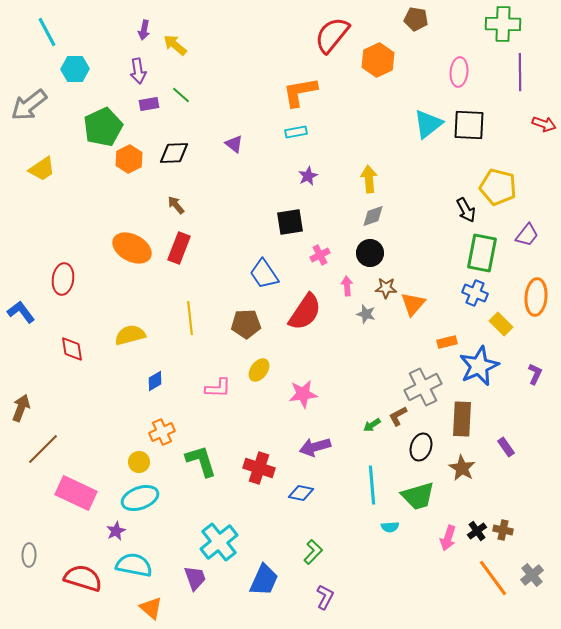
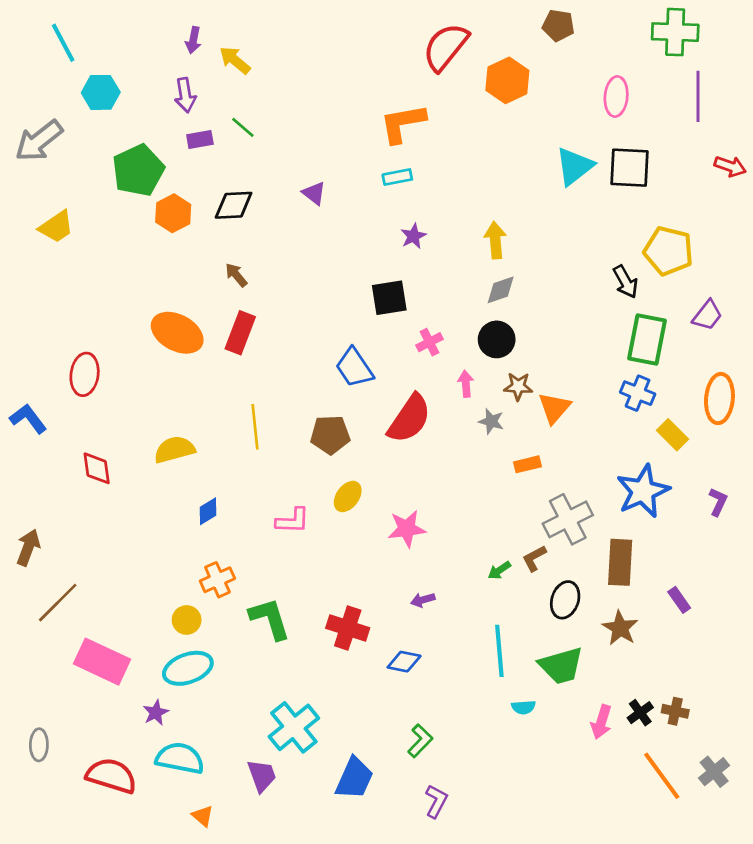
orange rectangle: (447, 342) -> (528, 464), moved
purple arrow: (315, 447) -> (423, 600), size x0.6
orange triangle: (151, 608) -> (203, 816), size x0.7

